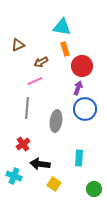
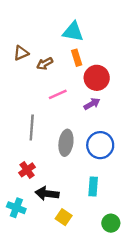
brown arrow: (41, 62) -> (45, 64), moved
pink line: (35, 81) -> (58, 94), moved
purple arrow: (78, 88) -> (92, 104), turned 40
blue circle: (85, 109) -> (100, 145), moved

